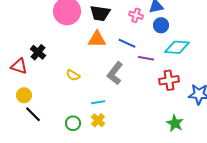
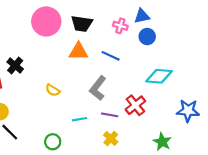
cyan diamond: (177, 47) -> (159, 76), moved
purple line: (146, 58) -> (110, 115), moved
red cross: (169, 80) -> (135, 105), moved, turned -30
yellow cross: (98, 120) -> (111, 139), moved

